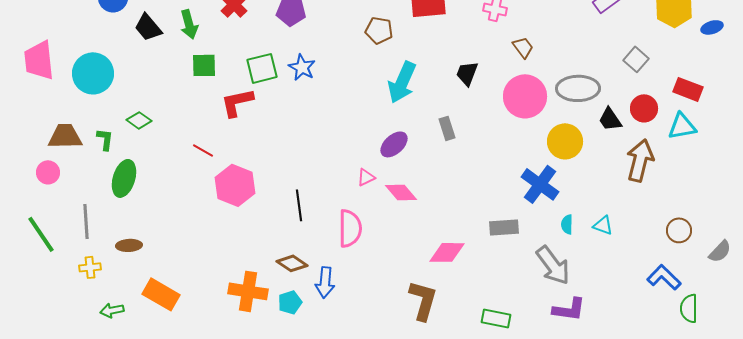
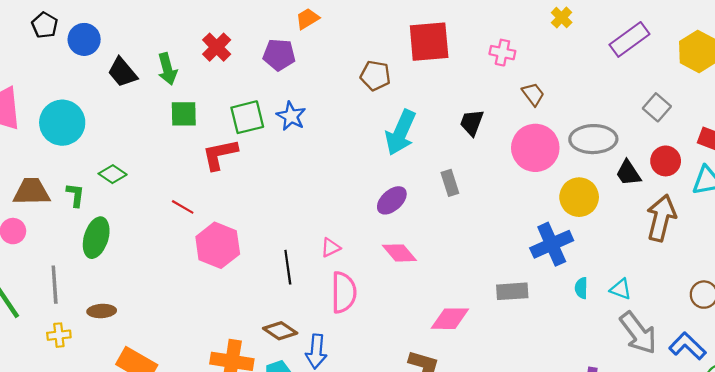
pink triangle: (366, 177) -> (330, 247), moved
blue cross: (540, 184) -> (552, 244), turned 30
gray arrow: (553, 265) -> (638, 333), moved

